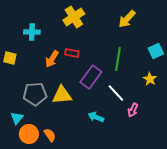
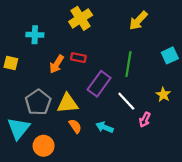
yellow star: (150, 79) -> (163, 95), moved
gray pentagon: (35, 94) -> (38, 102), turned -30
cyan triangle: (17, 118) -> (19, 128), size x1.6
orange circle: (29, 134) -> (44, 146), moved
orange semicircle: (50, 135) -> (75, 126), moved

